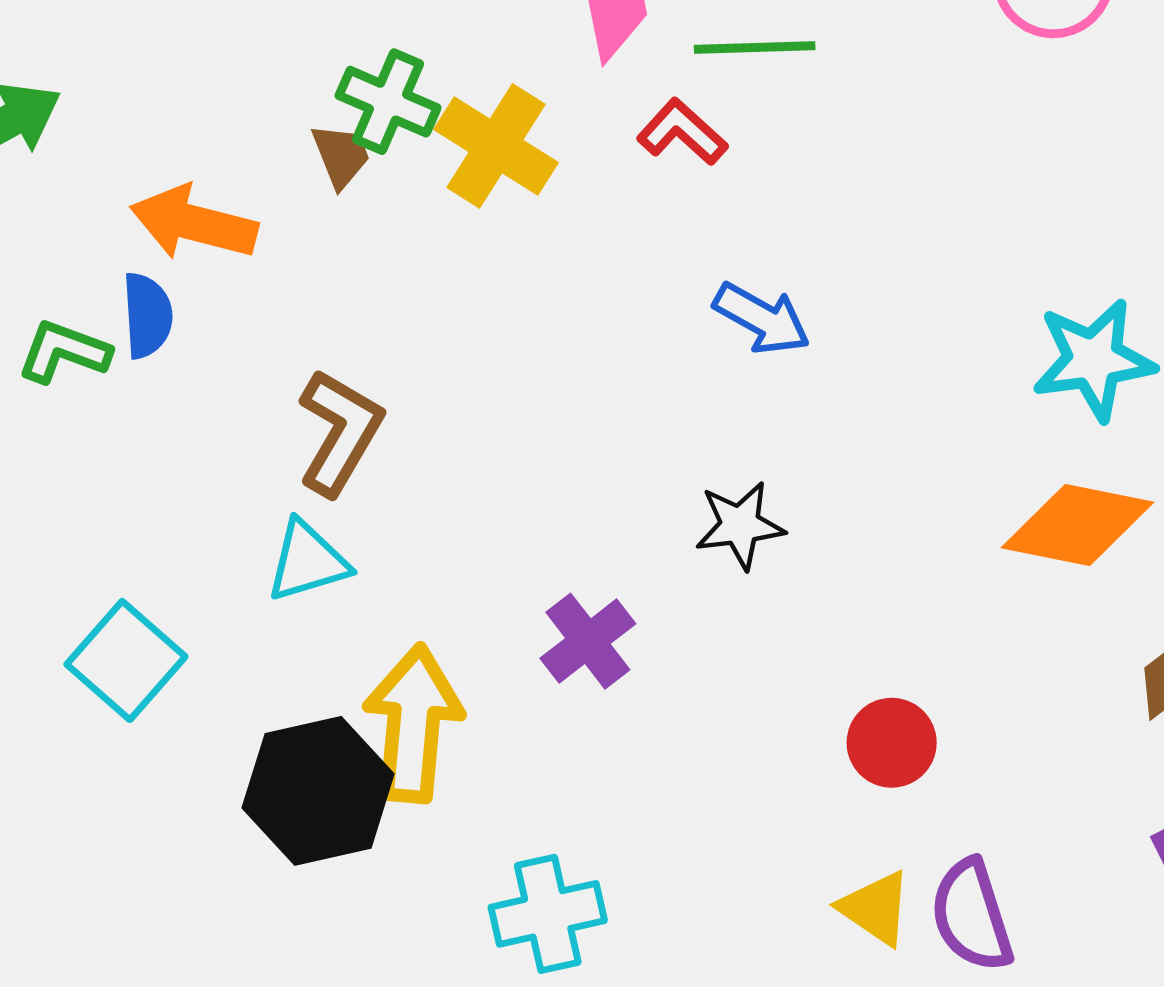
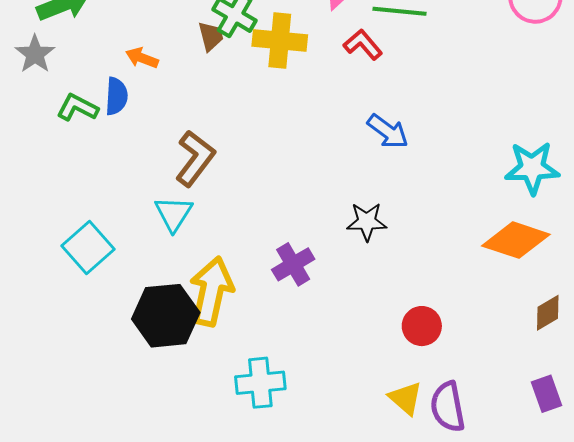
yellow cross: (496, 146) -> (280, 40), turned -34
orange arrow: (194, 223) -> (142, 58), size x0.6
cyan triangle: (307, 561) -> (174, 214), turned -48

